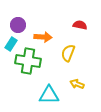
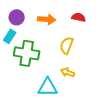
orange arrow: (43, 37) -> (47, 19), moved
yellow arrow: (77, 84) -> (68, 72), moved

